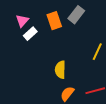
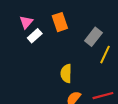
gray rectangle: (76, 15) -> (93, 37), moved

